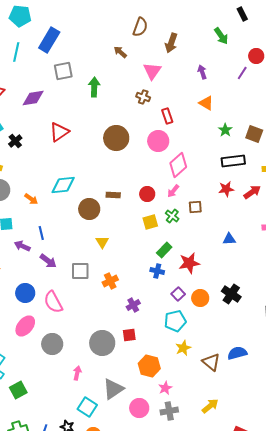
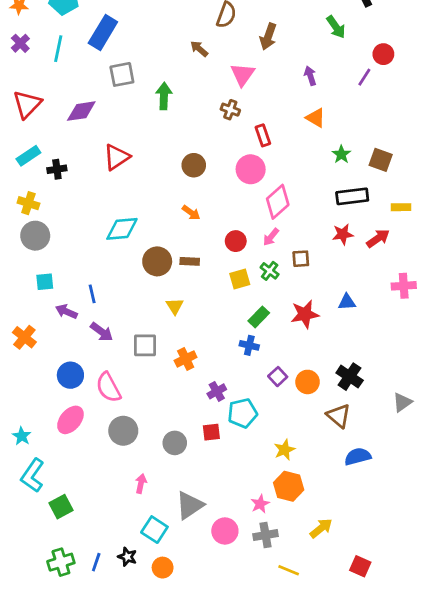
brown circle: (116, 138) -> (194, 165), size x0.7
black cross: (15, 141) -> (57, 169), turned 32
brown rectangle: (113, 195) -> (190, 261), moved
orange arrow: (31, 199) -> (191, 213), moved
red star: (189, 263) -> (305, 314), moved
cyan pentagon: (175, 321) -> (242, 413), moved
gray circle: (102, 343) -> (175, 443), size x0.7
gray circle: (52, 344) -> (123, 431), moved
brown triangle: (211, 362) -> (339, 416), moved
orange hexagon: (149, 366) -> (289, 486), moved

